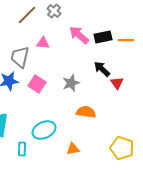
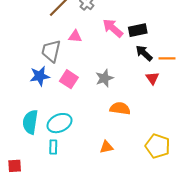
orange line: (126, 40) -> (167, 58), moved
black arrow: (102, 69) -> (144, 53), moved
cyan ellipse: (44, 130) -> (59, 123), moved

